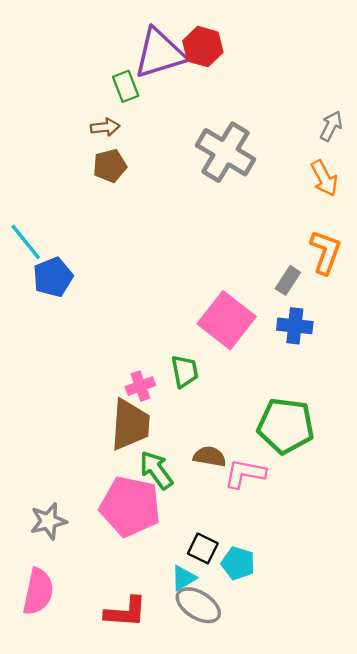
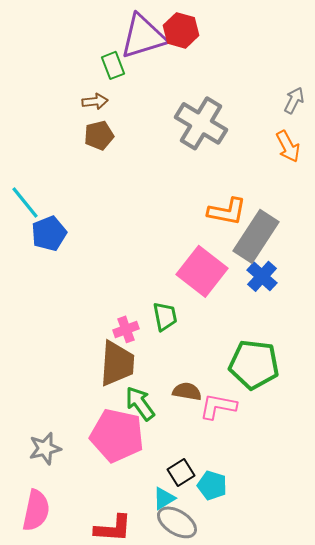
orange L-shape: (325, 252) -> (227, 211), moved, turned 81
gray rectangle: (288, 280) -> (256, 236), size x2.0
blue cross: (295, 326) -> (262, 276), turned 36
black square: (203, 548) -> (181, 472), turned 32

